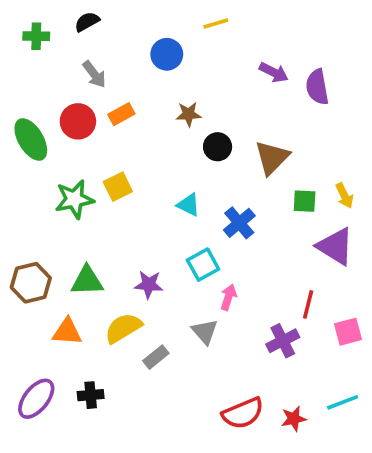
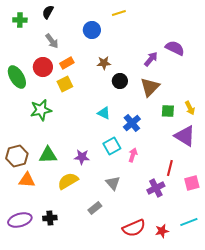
black semicircle: (87, 22) -> (48, 12), turned -32
purple arrow: (274, 72) -> (151, 59), moved, turned -77
purple semicircle: (317, 87) -> (175, 48), turned 126
yellow square: (118, 187) -> (65, 84), moved
pink arrow: (228, 297) -> (133, 155), moved
orange triangle: (67, 332) -> (27, 180), moved
gray rectangle: (156, 357) -> (95, 208), moved
purple ellipse: (36, 399) -> (20, 220), turned 35

